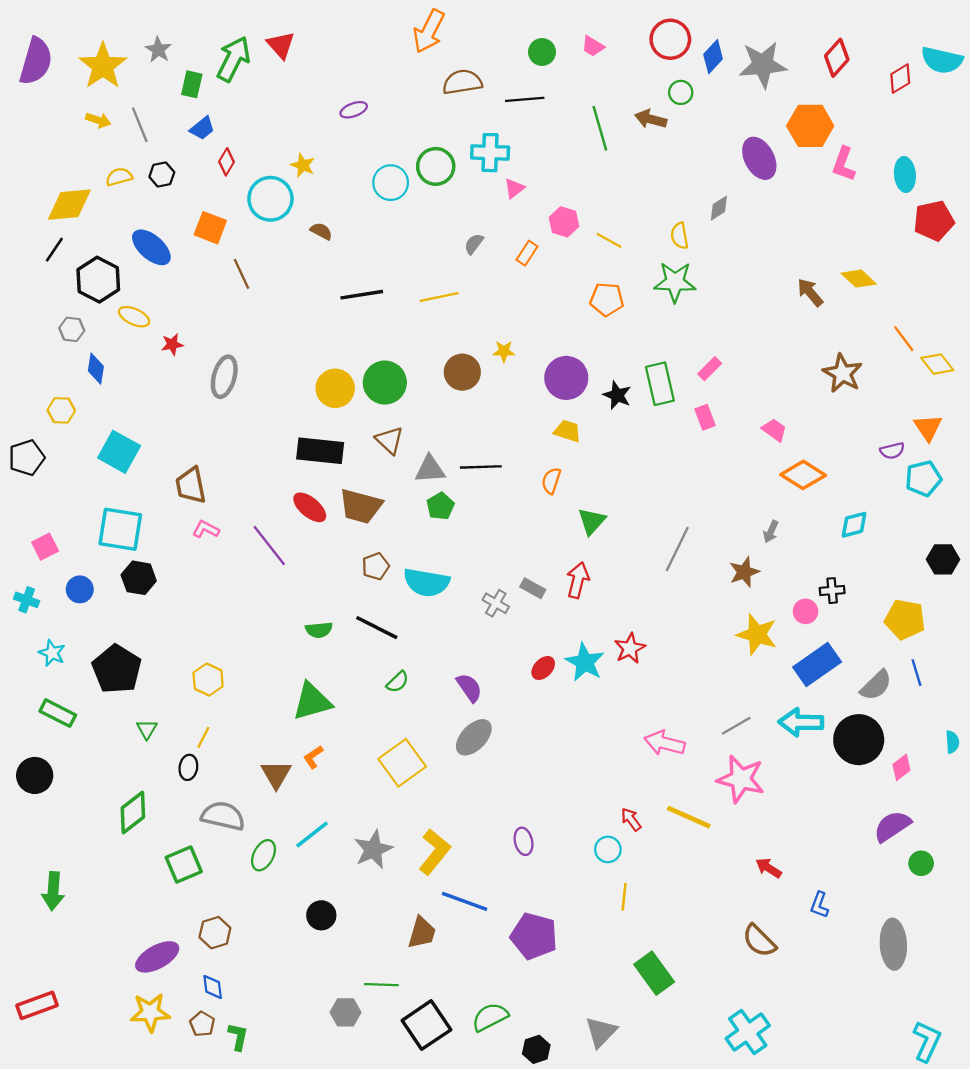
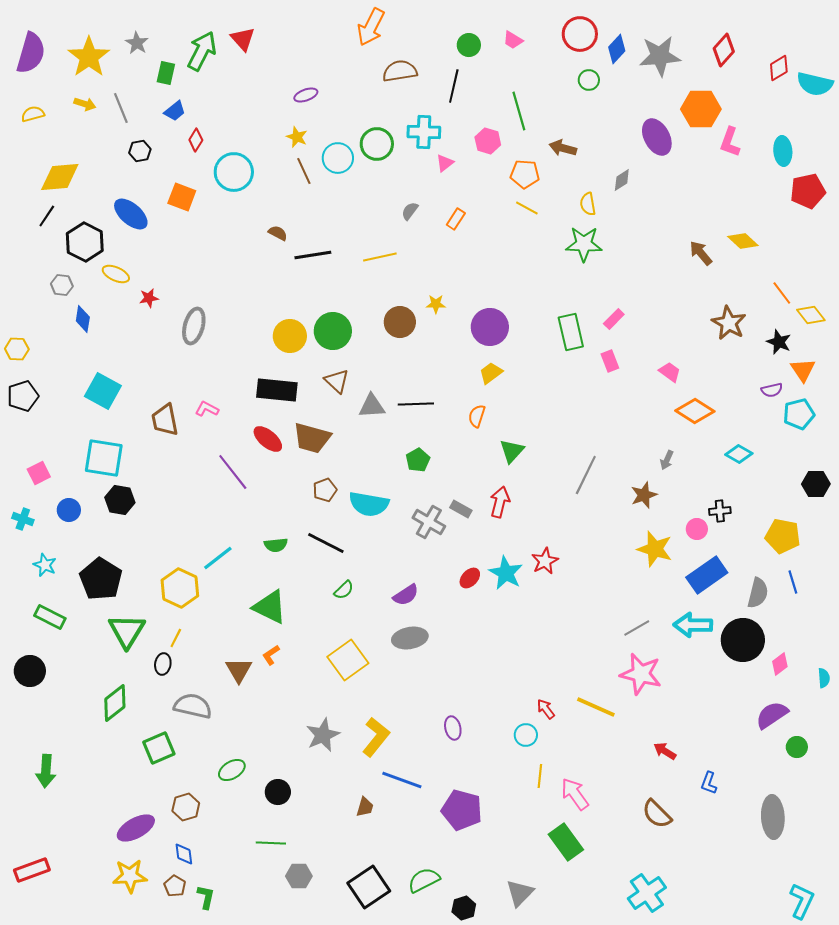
cyan semicircle: (942, 60) -> (815, 84), moved
black line: (525, 99) -> (454, 86), turned -72
brown arrow: (651, 119) -> (563, 148), moved
yellow star: (303, 165) -> (297, 137), moved
yellow semicircle: (119, 177) -> (33, 114), moved
pink hexagon: (564, 222) -> (488, 141), moved
brown semicircle: (321, 231) -> (278, 233), moved
brown line: (242, 274) -> (304, 171), moved
orange pentagon: (607, 299) -> (525, 174), moved
black star: (617, 395) -> (779, 342), moved
yellow hexagon: (61, 410) -> (17, 349), moved
yellow trapezoid: (567, 431) -> (491, 373), turned -55
green pentagon: (440, 506) -> (418, 460), moved
cyan diamond: (854, 525) -> (739, 454), turned 44
pink L-shape: (206, 529) -> (207, 409), moved
gray cross: (496, 603) -> (429, 522), size x1.4
yellow hexagon: (208, 680) -> (180, 588), size x1.4
gray semicircle: (876, 685) -> (758, 593), turned -32
purple semicircle: (469, 688) -> (406, 595), turned 92
green triangle: (312, 701) -> (270, 607), turned 42
green triangle: (147, 729) -> (127, 631), size x2.0
gray ellipse: (474, 737) -> (410, 638), turned 36
cyan semicircle: (952, 742) -> (824, 678), moved
pink arrow: (665, 743) -> (575, 794), moved, turned 40
cyan line: (312, 834) -> (218, 558), moved
green ellipse: (263, 855) -> (232, 770), moved, turned 32
brown trapezoid: (422, 933) -> (365, 807), size x0.7
green line: (381, 985) -> (271, 843), moved

